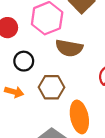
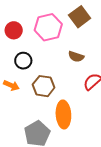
brown semicircle: (69, 48) -> (76, 57), moved, size x0.7

